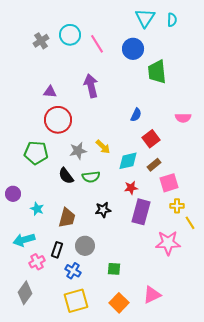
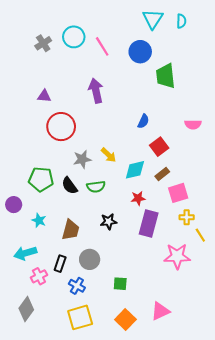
purple triangle: (50, 92) -> (44, 96), moved
green pentagon: (36, 153) -> (41, 179), moved

